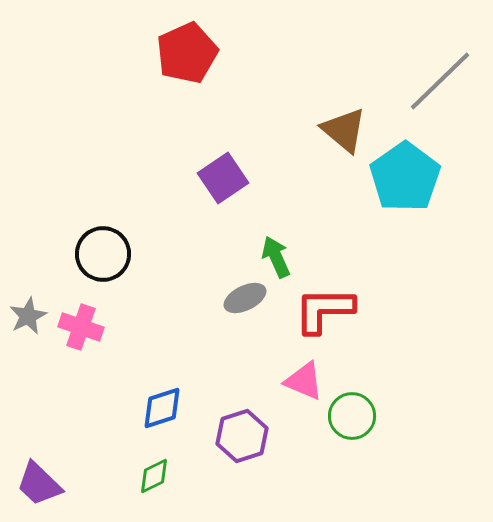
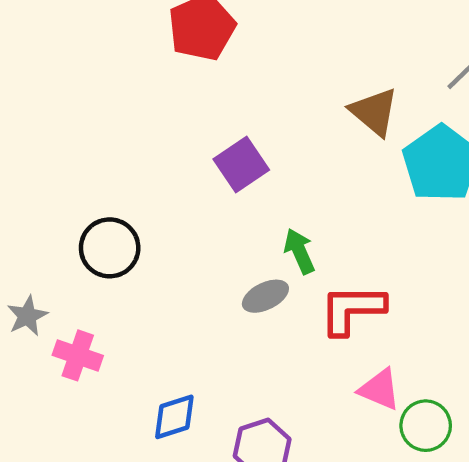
pink cross: (81, 327) -> (78, 355), moved
pink triangle: (304, 381) -> (380, 389), moved
green circle: (352, 416) -> (426, 426), moved

